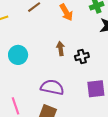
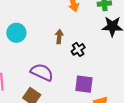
black cross: (82, 57) -> (78, 49), turned -32

